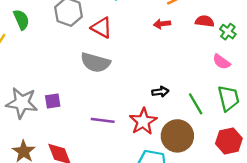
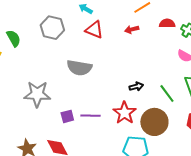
red triangle: (102, 28) -> (94, 30), moved
purple square: (53, 101) -> (67, 116), moved
gray star: (22, 103) -> (37, 94), moved

